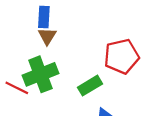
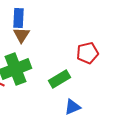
red pentagon: (121, 56) -> (87, 53), size x0.7

